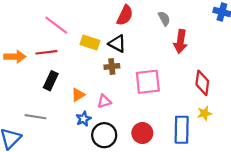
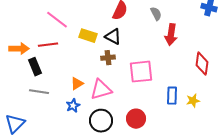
black rectangle: (51, 81) -> (35, 67), moved, turned -48
red diamond: (202, 83) -> (202, 64), moved
pink triangle: (104, 101) -> (101, 90), size x1.6
gray line: (36, 117) -> (39, 92), moved
blue star: (83, 119) -> (73, 106), moved
blue rectangle: (182, 130) -> (172, 96), moved, size x0.7

